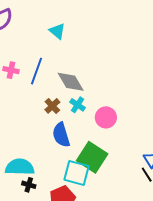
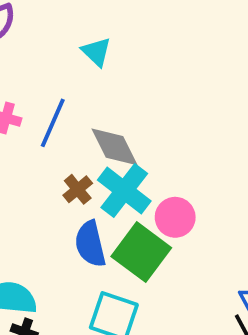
cyan cross: (77, 105) -> (124, 190), size x1.8
green square: (92, 157) -> (141, 252), moved

